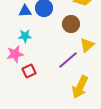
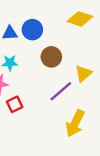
brown circle: (71, 24) -> (51, 57), moved

